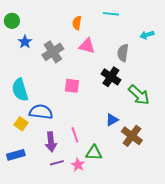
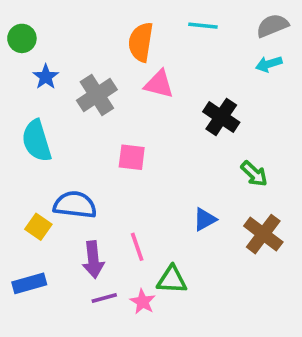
orange semicircle: (77, 23) -> (141, 42), size x1.5
gray semicircle: (123, 53) -> (272, 26), moved, turned 60
black cross: (111, 77) -> (221, 117), moved
cyan semicircle: (20, 90) -> (37, 141), moved
green arrow: (139, 95) -> (254, 174), size x0.7
brown cross: (132, 136) -> (263, 234), moved

